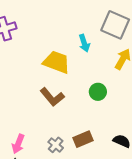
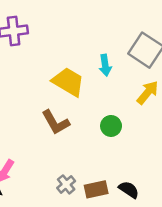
brown rectangle: (83, 139) -> (96, 189), moved
gray cross: (56, 145) -> (66, 184), moved

